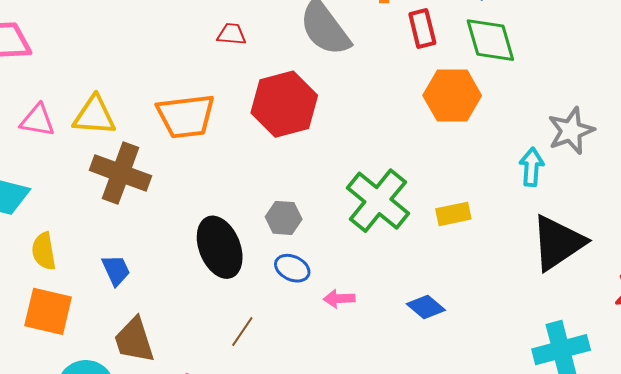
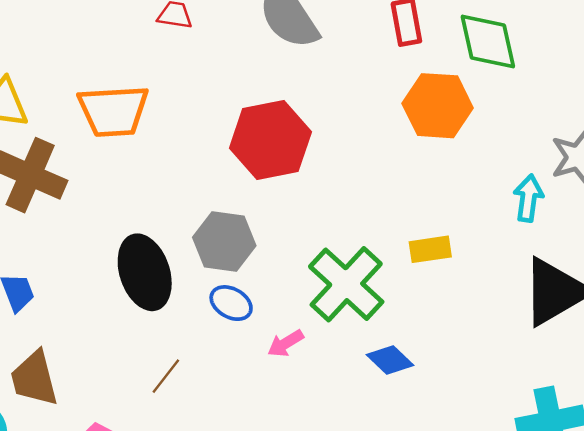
red hexagon: (284, 104) -> (270, 140), moved
green cross: (378, 201) -> (346, 284), moved
gray hexagon: (284, 218) -> (224, 242), size x1.4
pink arrow: (339, 299) -> (286, 343), turned -32

